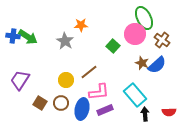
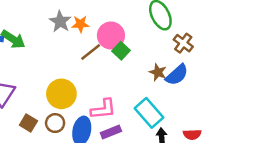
pink circle: (135, 34) -> (111, 35), moved
gray star: (65, 41) -> (60, 22), moved
brown line: (89, 72) -> (91, 52), moved
yellow circle: (66, 80) -> (61, 94), size x1.5

